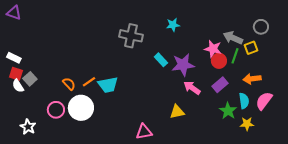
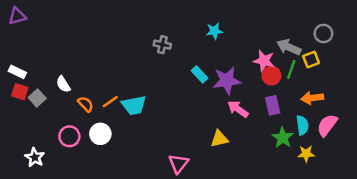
purple triangle: (14, 13) -> (17, 16), turned -35
gray cross: (131, 36) -> (162, 45), size x0.6
purple rectangle: (220, 85) -> (273, 105), turned -63
white semicircle: (18, 86) -> (63, 84), moved
white circle: (81, 108) -> (100, 134), size x0.7
pink triangle: (144, 132) -> (178, 164), turned -42

